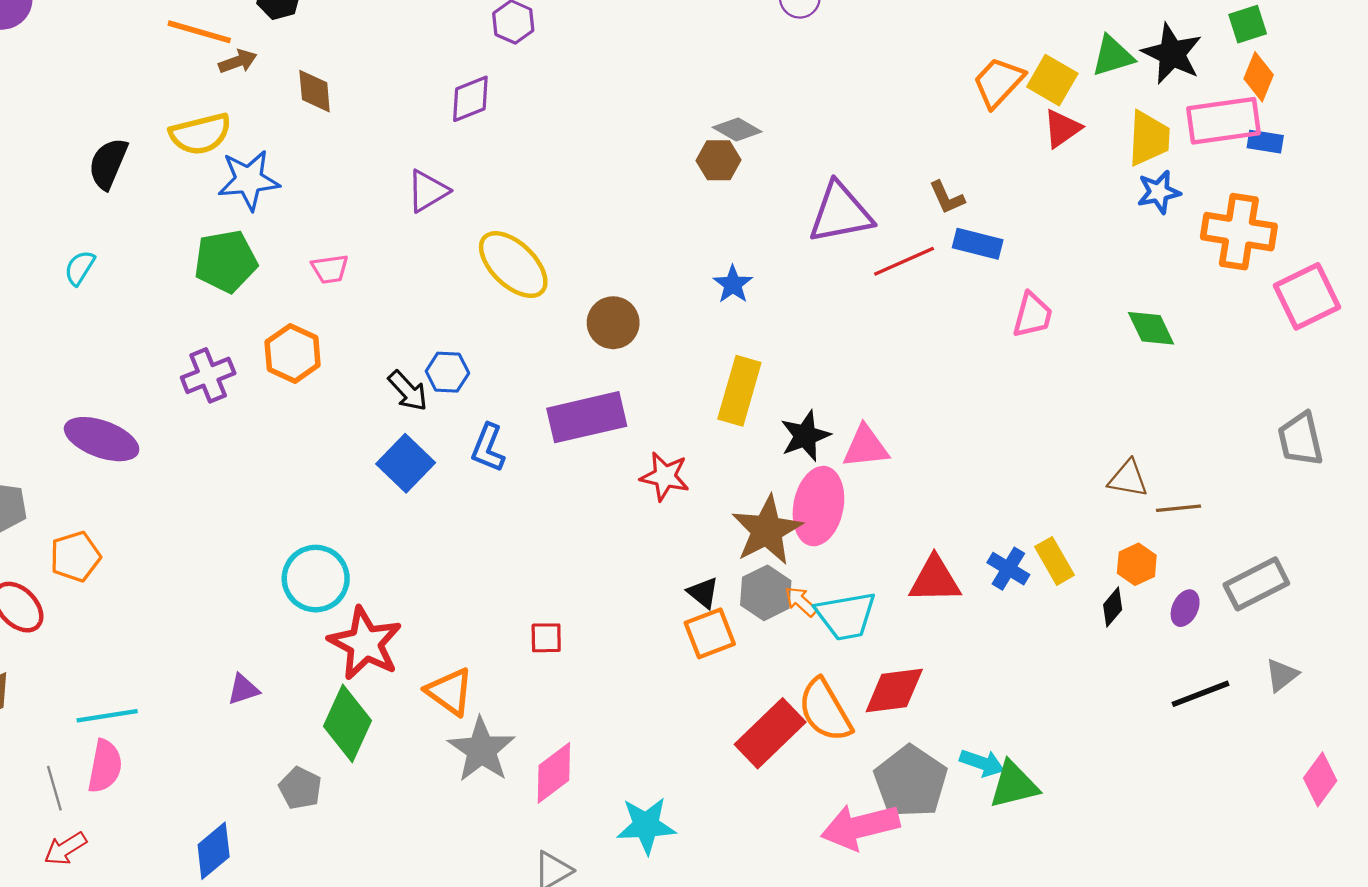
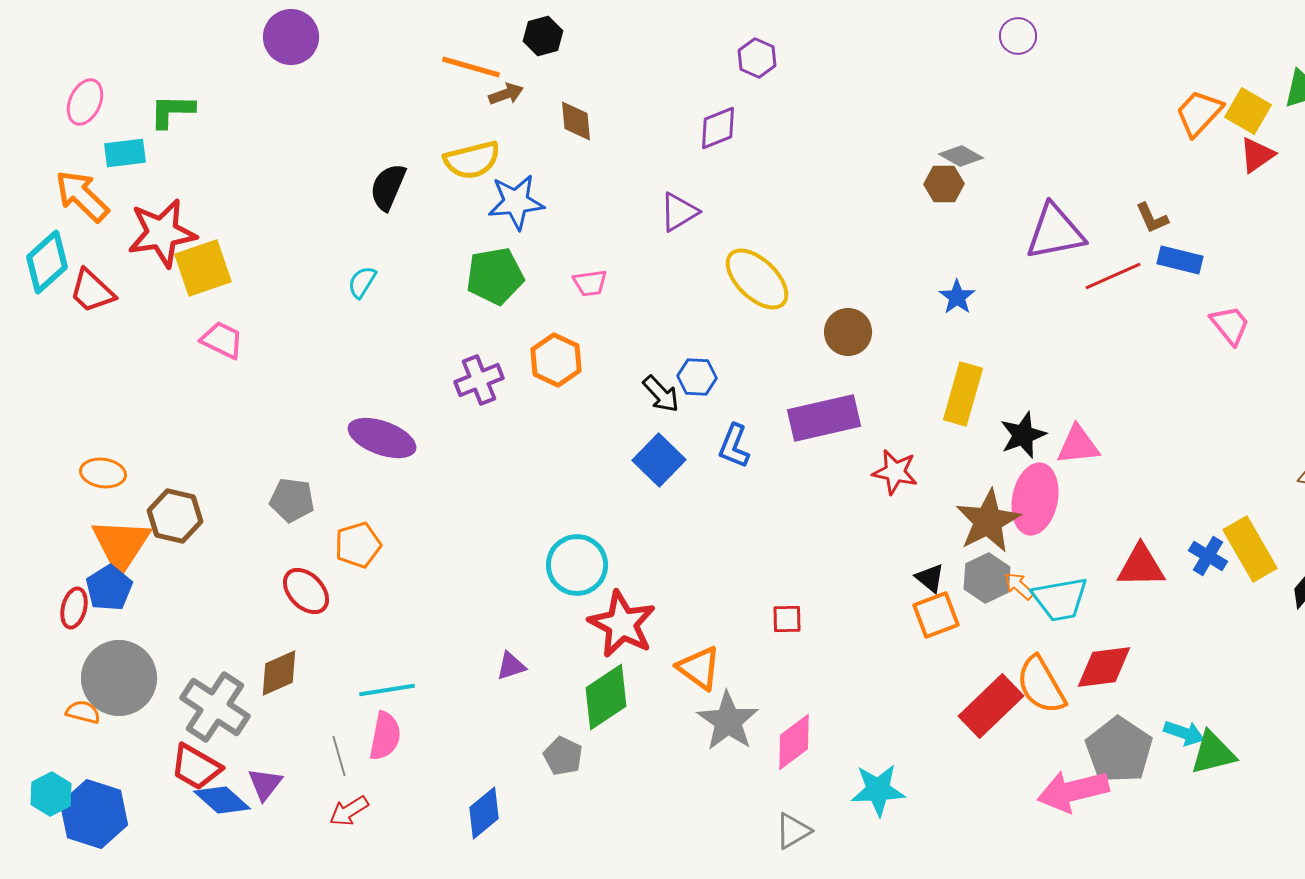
pink trapezoid: (1033, 315) -> (1230, 325), turned -54
yellow rectangle: (1054, 561) -> (1250, 549), size x1.5
green diamond: (347, 723) -> (606, 697), turned 32

